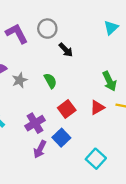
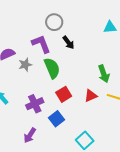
cyan triangle: (111, 28) -> (110, 27), turned 32
purple L-shape: (17, 34) -> (41, 44), moved
green semicircle: (50, 81) -> (52, 68), size x1.5
purple arrow: (40, 149) -> (30, 135), moved

